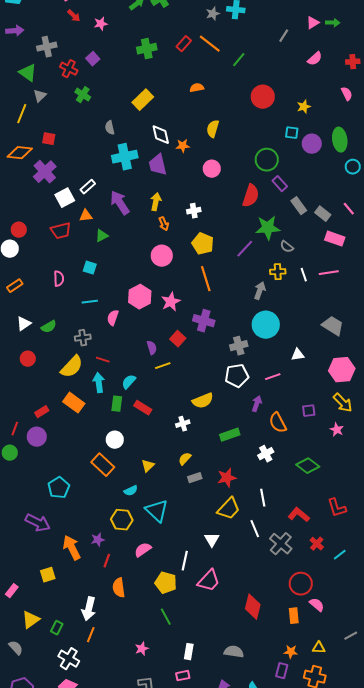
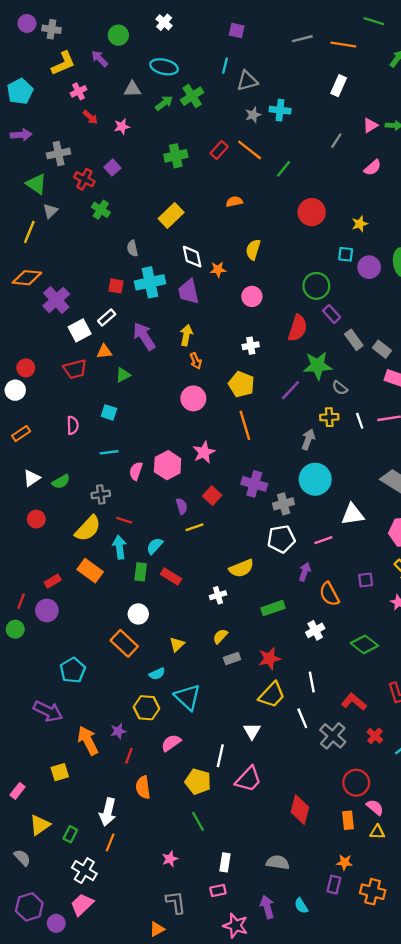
red square: (49, 139) -> (116, 286), moved
white cross: (194, 211) -> (251, 346), moved
pink hexagon: (140, 297) -> (168, 465), moved
purple cross: (204, 321) -> (254, 484), moved
white triangle: (298, 355) -> (353, 514), size x1.5
yellow triangle: (319, 648) -> (377, 832), moved

